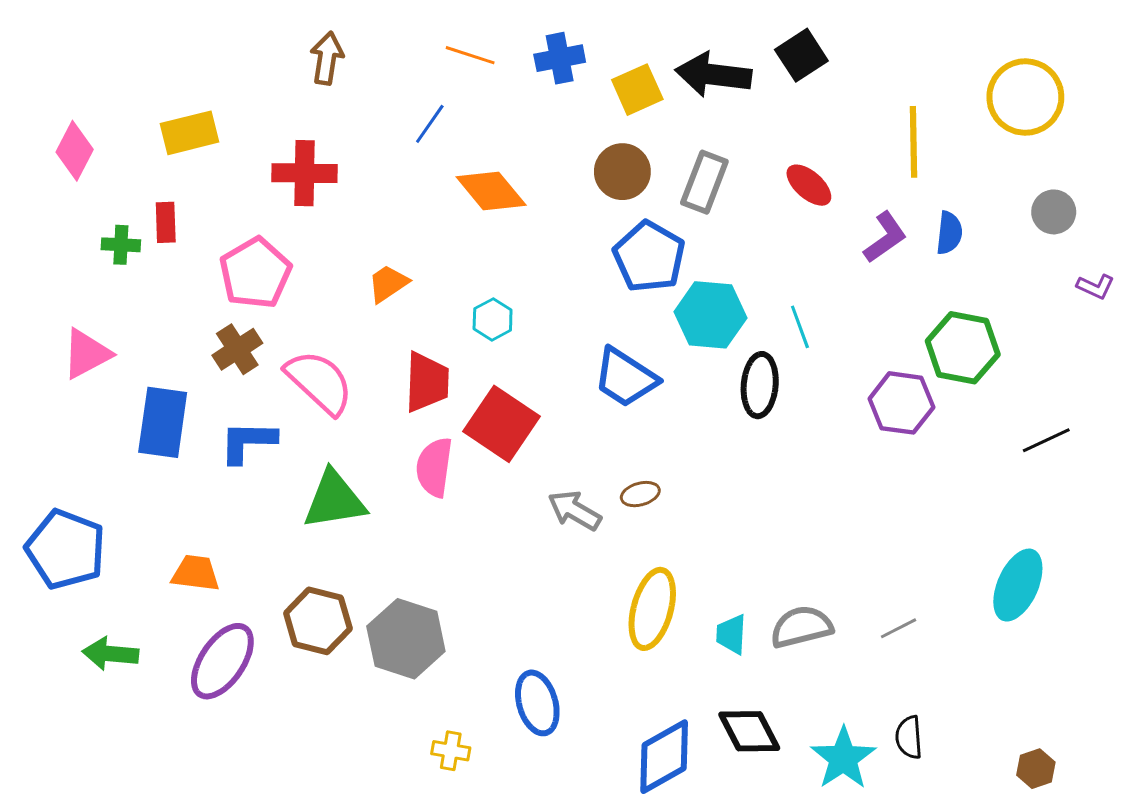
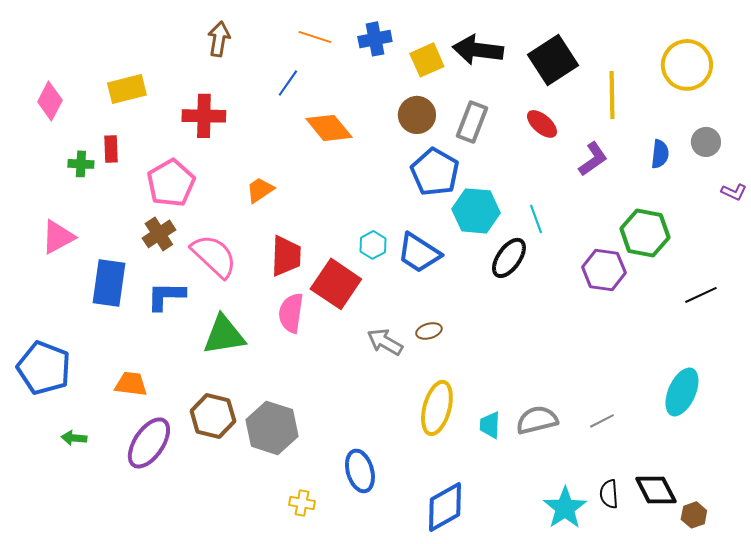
black square: (801, 55) -> (553, 60), moved, size x1.4
blue semicircle: (949, 233) -> (660, 154), moved
cyan hexagon: (493, 319) -> (373, 245), moved
black ellipse: (760, 385) -> (509, 258), turned 30
green arrow: (110, 654) -> (74, 438), size x0.7
black diamond: (749, 731) -> (656, 490), moved

